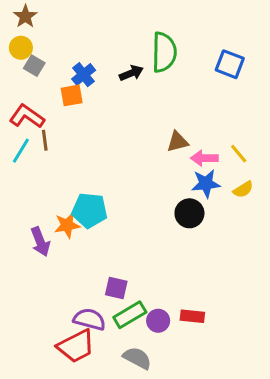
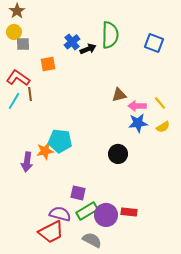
gray square: (34, 66) -> (23, 44), turned -32
blue cross: (84, 75) -> (72, 42), moved
black circle: (189, 213) -> (118, 154), moved
purple arrow: (40, 242) -> (27, 162), turned 30
purple circle: (158, 321) -> (106, 215), size x1.5

